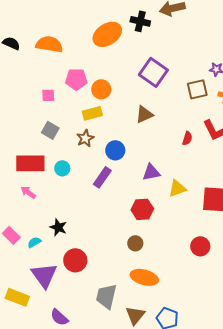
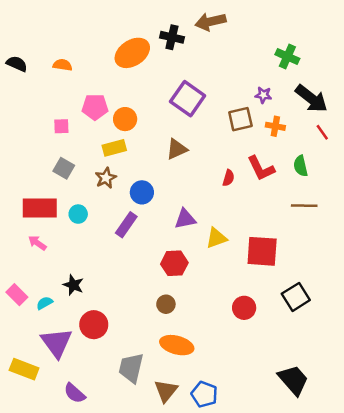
orange semicircle: (49, 44) -> (63, 65), size x0.6

